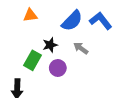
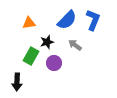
orange triangle: (30, 15) -> (29, 23), moved
blue L-shape: (101, 21) -> (93, 20), turned 60

